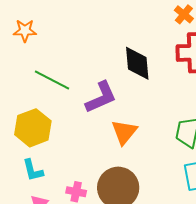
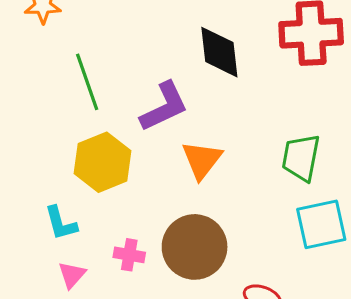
green line: (52, 80) -> (87, 82), turned 45
yellow hexagon: (33, 128) -> (103, 162), moved

